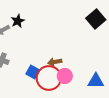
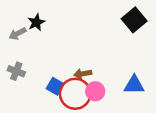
blue triangle: (96, 81) -> (134, 85), moved

